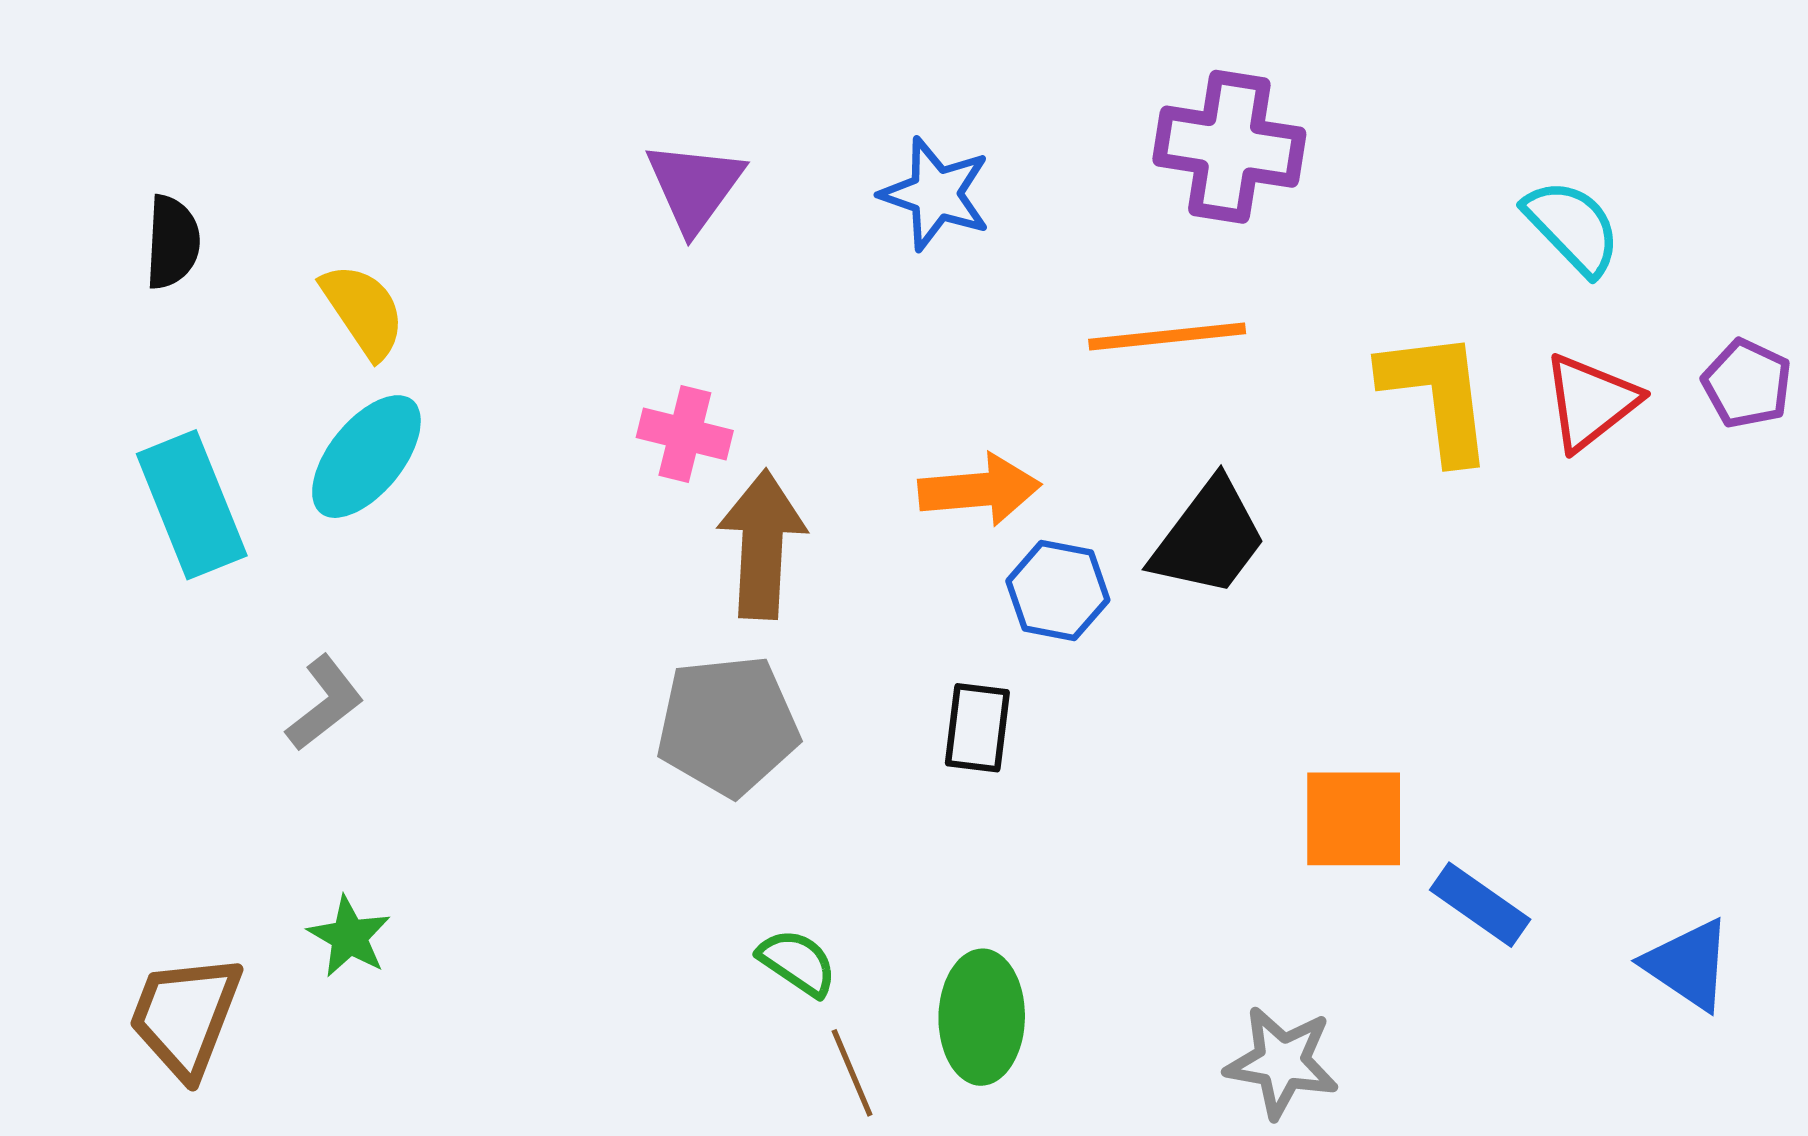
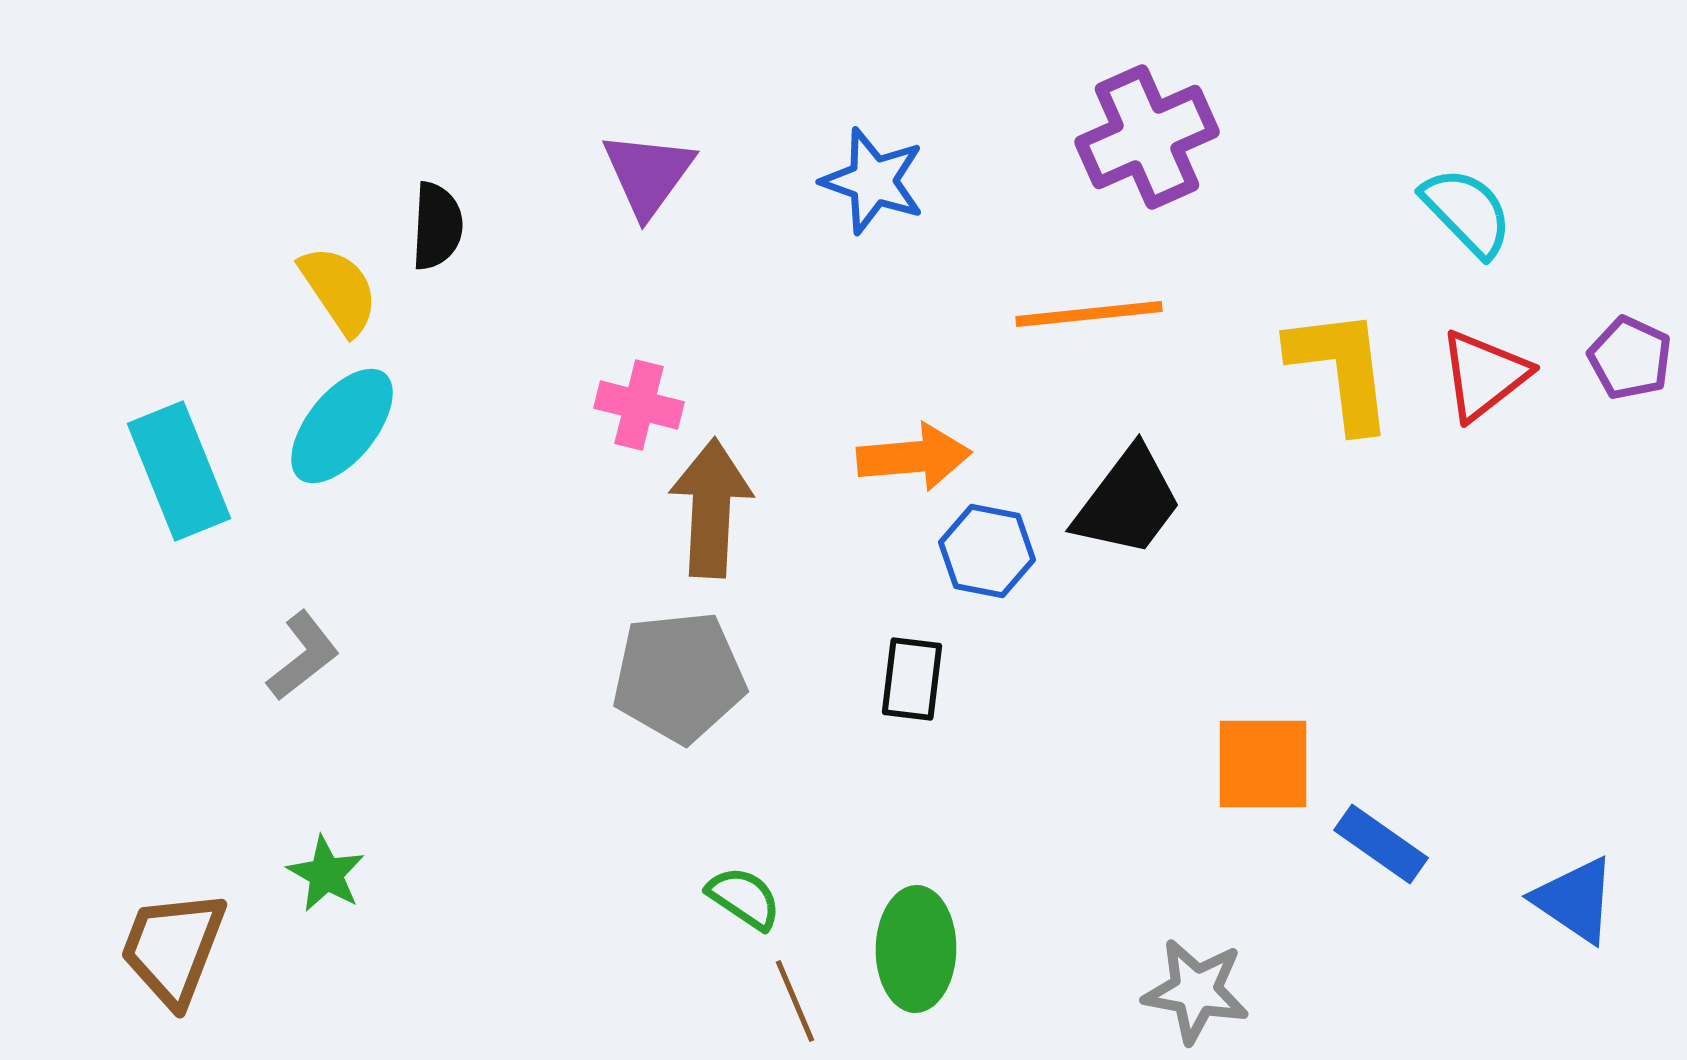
purple cross: (1229, 147) -> (1147, 137), turned -33
black semicircle: (172, 242) -> (437, 226), moved

